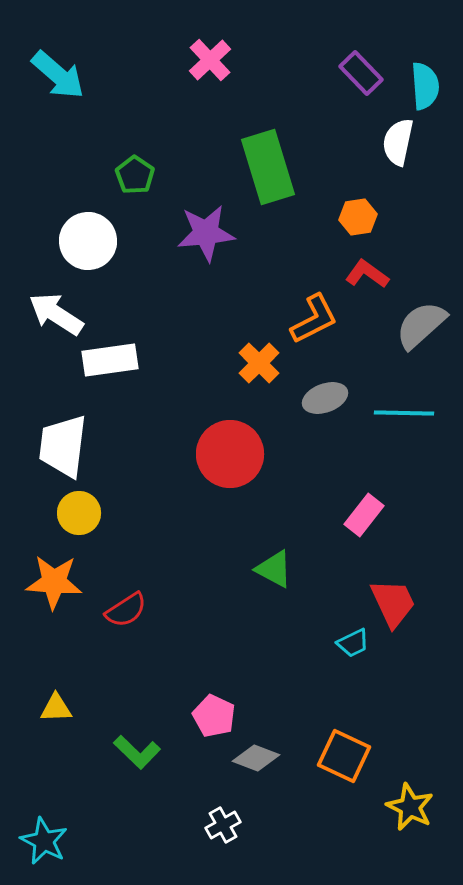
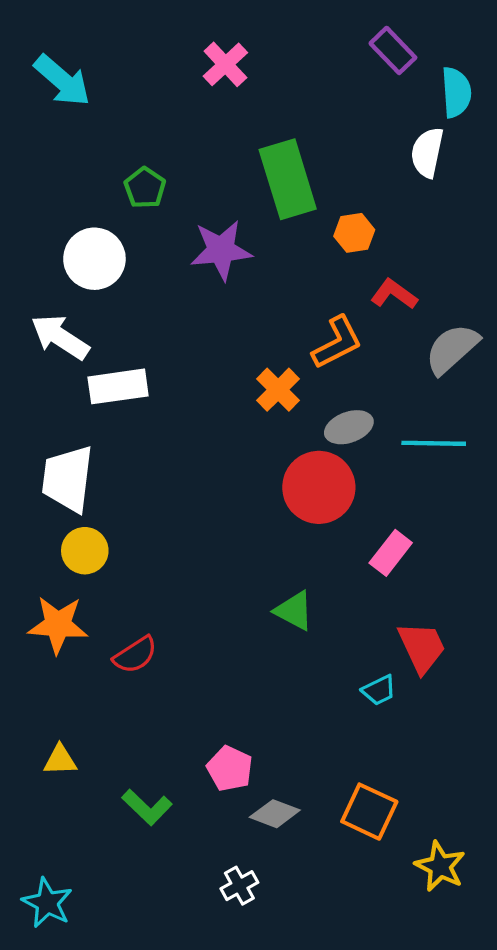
purple rectangle: (361, 73) -> (393, 50), moved
orange hexagon: (358, 217) -> (354, 233), moved
red circle: (230, 454) -> (319, 487), moved

